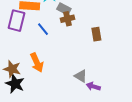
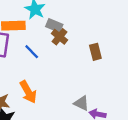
brown cross: (67, 19) -> (60, 37), turned -32

